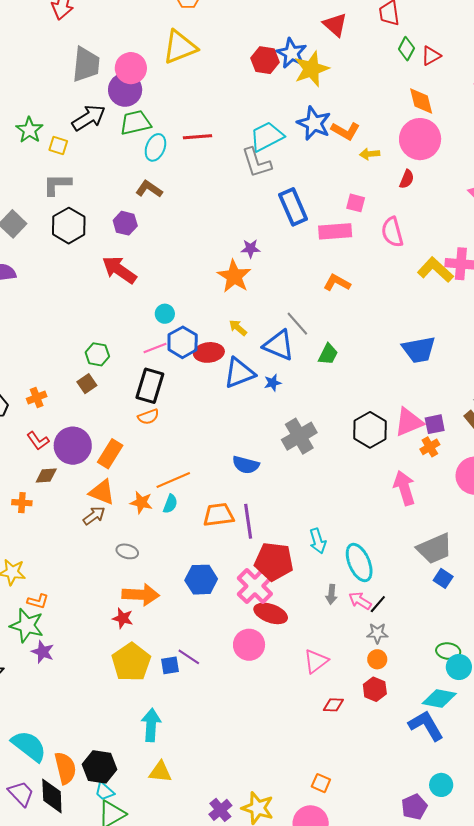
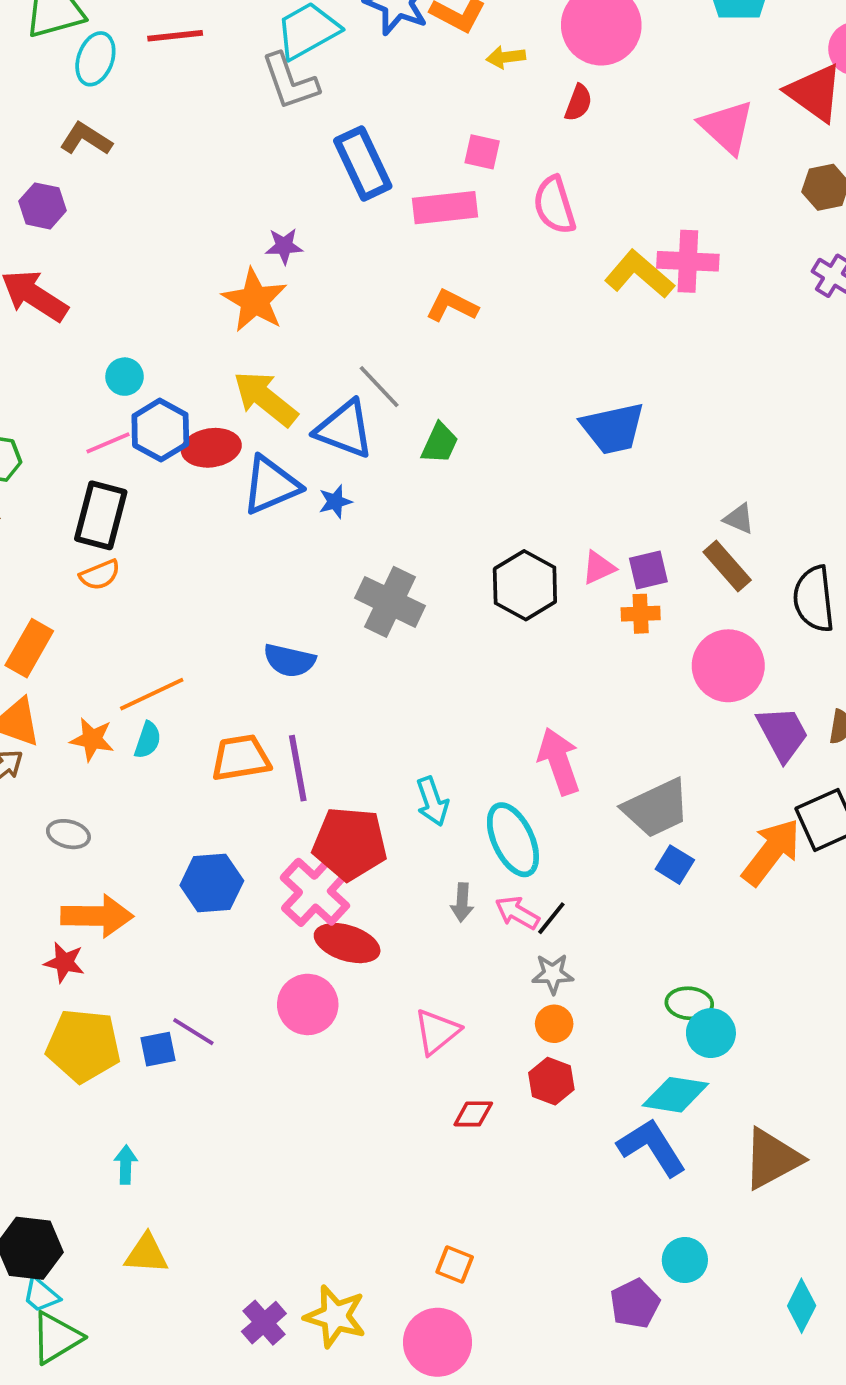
yellow arrow: (238, 328) -> (265, 399), size x1.8
pink triangle: (409, 422) -> (599, 568), size x0.6
gray cross: (299, 436) -> (390, 602), turned -32
orange cross: (430, 447) -> (641, 614), turned 30
pink arrow: (404, 488) -> (559, 761), moved
yellow pentagon: (131, 662) -> (83, 1046), turned -30
cyan arrow: (151, 725) -> (126, 1165), size x0.6

